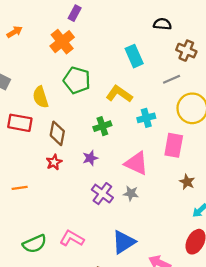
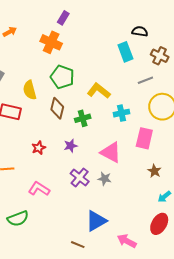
orange cross: (62, 42) -> (51, 42), turned -30
cyan rectangle: (134, 56) -> (125, 52), moved
brown diamond: (57, 133) -> (57, 108), moved
pink L-shape: (72, 238) -> (39, 189), moved

